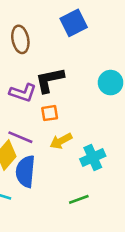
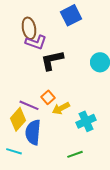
purple L-shape: (23, 93) -> (36, 42), moved
orange square: (50, 113) -> (48, 97), moved, turned -32

